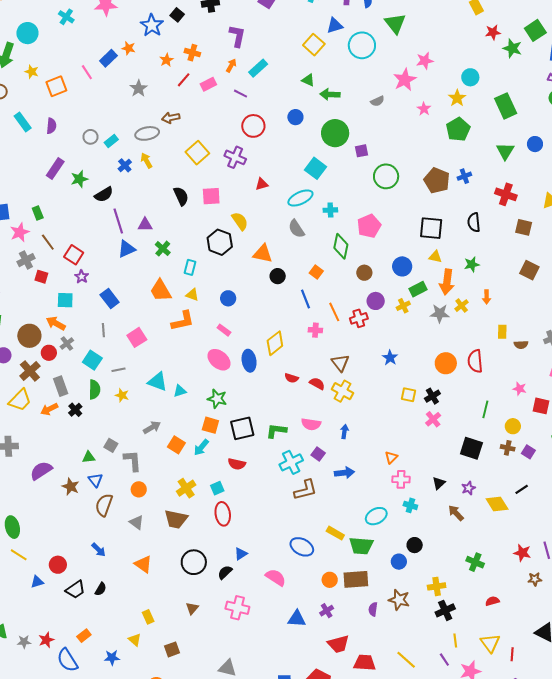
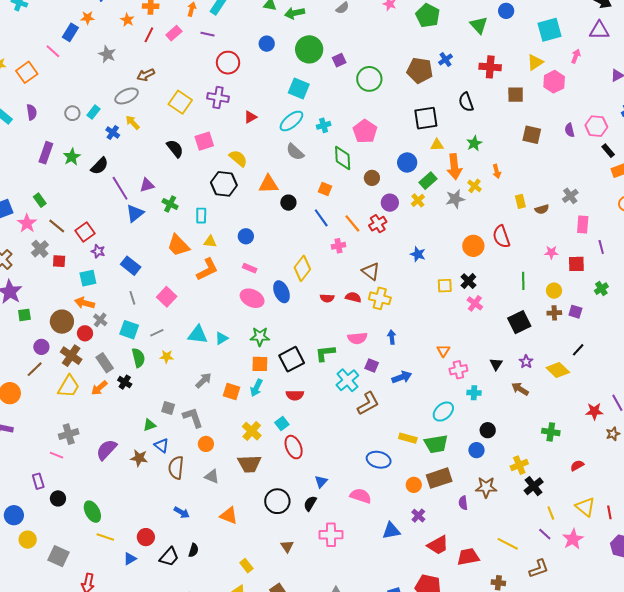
red square: (74, 255) -> (85, 232), turned 36
black square: (471, 448) -> (519, 322), turned -30

